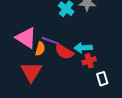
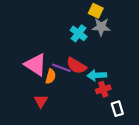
red semicircle: (64, 52) -> (76, 66), moved
red triangle: (31, 72) -> (41, 101), size x0.6

